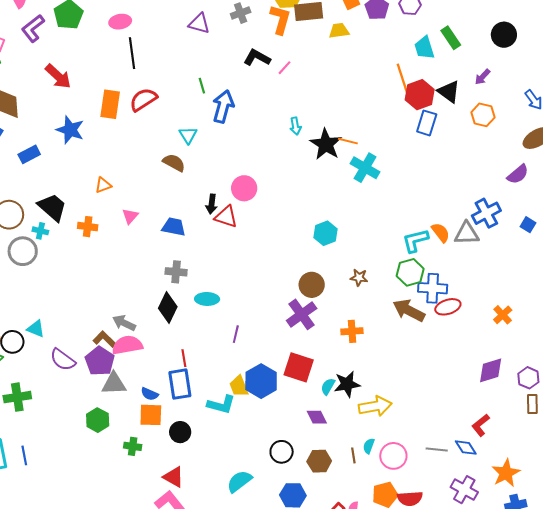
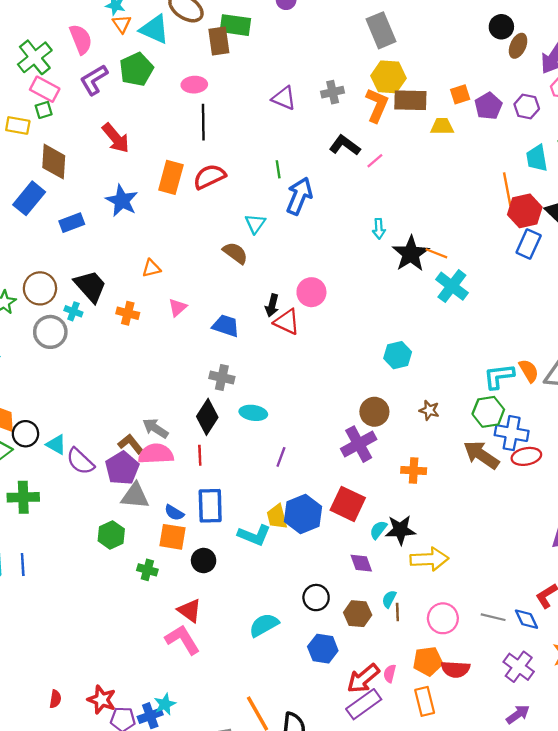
cyan triangle: (36, 329) -> (56, 445), moved
red line: (184, 358) -> (200, 455), moved
cyan semicircle: (369, 446) -> (389, 599), moved

